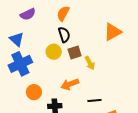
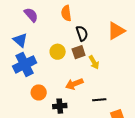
orange semicircle: (63, 13) -> (66, 13), turned -35
purple semicircle: (28, 14) -> (31, 15), turned -105
black semicircle: (64, 35) -> (82, 33), moved

